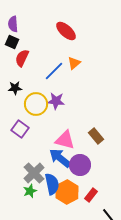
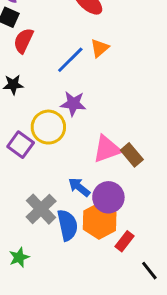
yellow circle: (36, 104) -> (48, 127), moved
pink triangle: (65, 140) -> (107, 149), moved, turned -35
blue arrow: (60, 158) -> (79, 187), size x0.7
green star: (30, 191) -> (19, 257), moved
orange hexagon: (67, 192) -> (100, 221), moved

